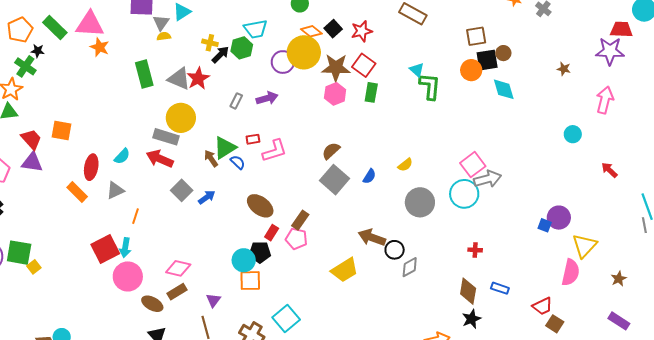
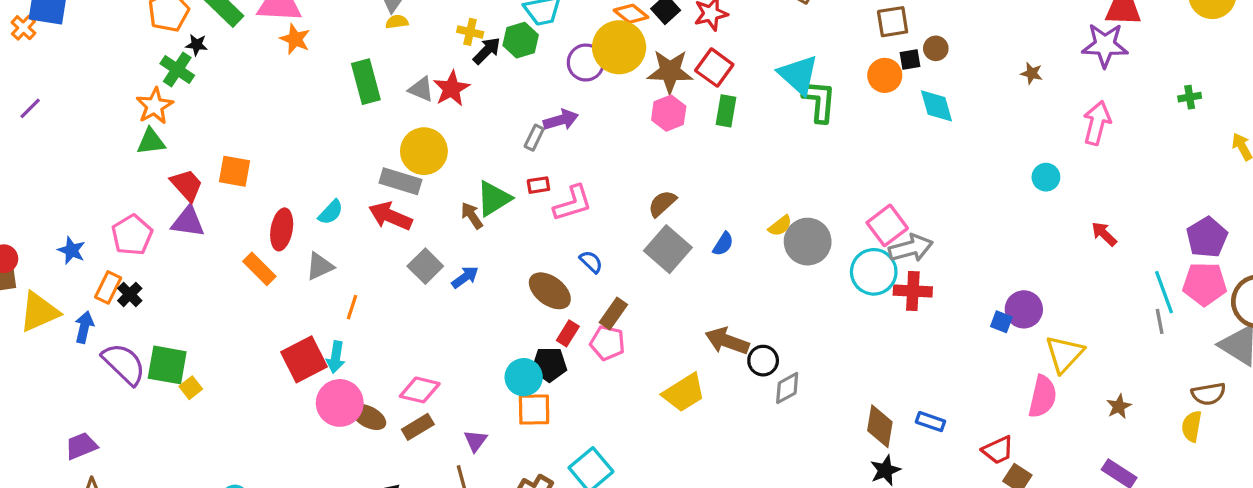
black square: (487, 60) -> (910, 60), size x0.6
cyan triangle: (417, 70) -> (798, 75), size x1.8
gray triangle: (179, 79) -> (421, 89), size x0.7
gray rectangle: (236, 101) -> (534, 138), moved
blue semicircle: (238, 162) -> (591, 262), moved
gray circle: (420, 202) -> (808, 242), moved
red cross: (475, 250) -> (913, 291), moved, size x1.6
brown ellipse: (152, 304) -> (369, 417), moved

